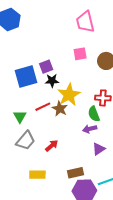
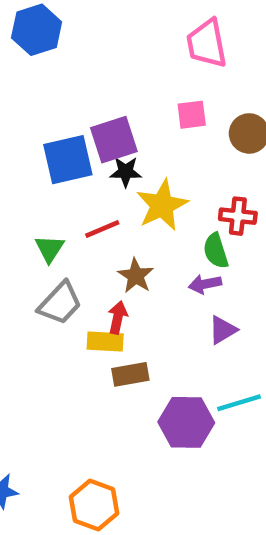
purple square: (46, 67) -> (114, 140), size x1.5
brown star: (60, 109) -> (136, 276), moved
red arrow: (52, 146) -> (118, 317), turned -40
brown rectangle: (75, 173) -> (130, 374), moved
yellow rectangle: (37, 175) -> (105, 342), moved

